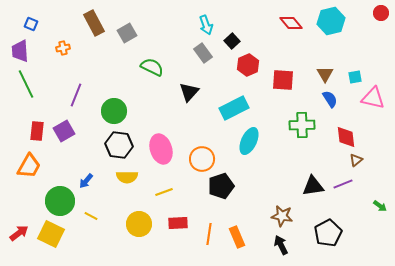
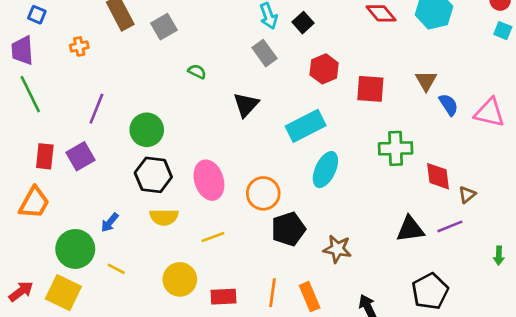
black square: (232, 41) -> (303, 23), moved
green semicircle: (152, 67) -> (197, 72), size x0.6
cyan square: (355, 77) -> (503, 31), moved, turned 32
blue semicircle: (330, 99) -> (449, 105), moved
red diamond: (346, 137) -> (438, 176), moved
green arrow: (380, 206) -> (499, 256), turned 56
brown star: (282, 216) -> (337, 249), moved
red rectangle: (178, 223) -> (224, 297), moved

